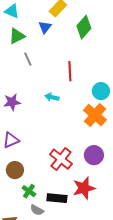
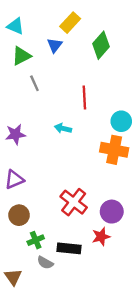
orange cross: (95, 115) -> (114, 150), turned -30
purple circle: (94, 155) -> (112, 212), moved
red star: (84, 188) -> (101, 237), size x0.7
green cross: (29, 191) -> (36, 240), turned 32

